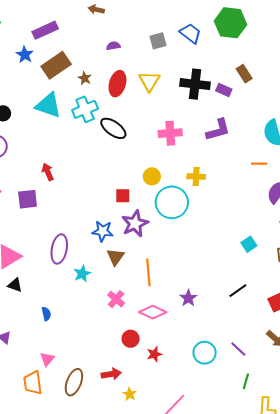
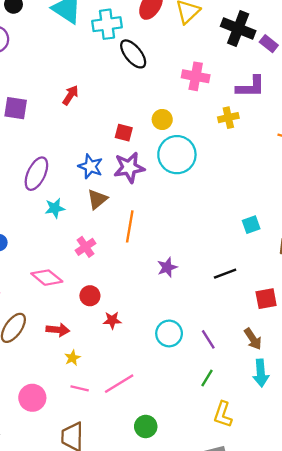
red arrow: (48, 172) -> (71, 95), moved, turned 42
yellow cross: (196, 177) -> (228, 118), moved, turned -30
pink diamond: (153, 312) -> (47, 278), moved

